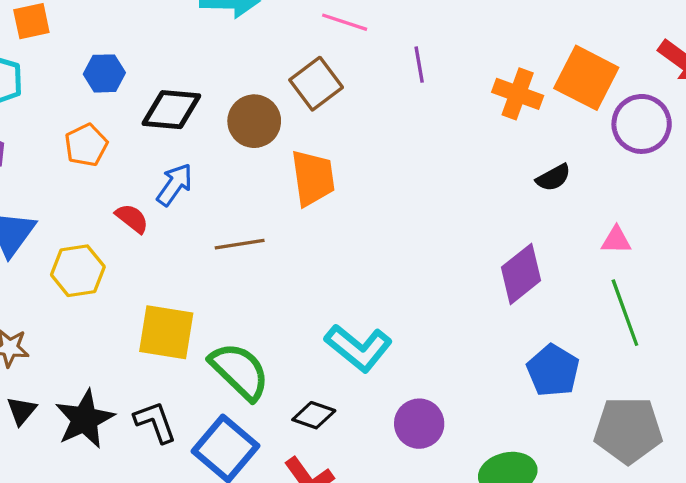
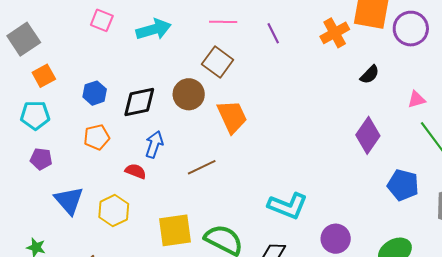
orange cross: (518, 94) -> (335, 33), turned -32
orange pentagon: (86, 145) -> (97, 137), turned 30

